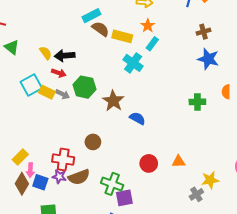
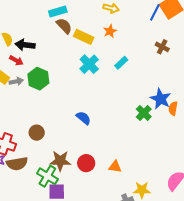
brown cross: (203, 32) -> (162, 47), turned 32
cyan rectangle: (152, 44) -> (121, 63), moved
blue star: (208, 59) -> (161, 99), moved
gray arrow: (63, 94) -> (16, 81), turned -48
brown star: (113, 101) -> (60, 161), moved, turned 30
green cross: (197, 102) -> (144, 113), turned 35

